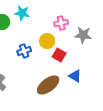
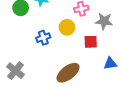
red square: (59, 55) -> (91, 42), moved, turned -32
blue triangle: (75, 76) -> (110, 63), moved, turned -40

